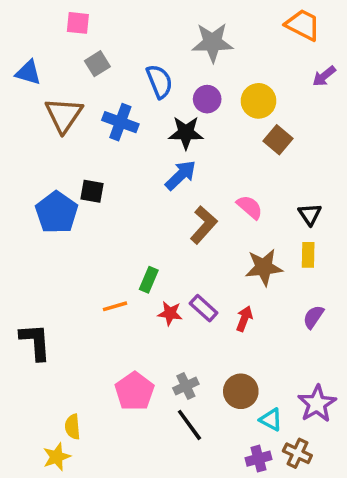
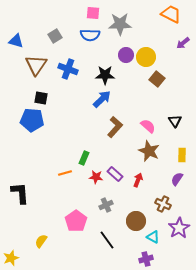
pink square: (78, 23) -> (93, 13), moved
blue semicircle: (159, 81) -> (90, 35), moved, turned 114
purple circle: (207, 99) -> (126, 55), moved
black square: (92, 191) -> (41, 98), moved
pink semicircle: (250, 207) -> (148, 126), moved
blue pentagon: (57, 212) -> (32, 120), turned -30
yellow rectangle: (308, 255) -> (182, 155), moved
brown star: (264, 267) -> (149, 151), turned 30
gray cross: (186, 386) -> (106, 205), moved
yellow semicircle: (73, 427) -> (41, 241), turned 40
brown cross: (297, 453) -> (163, 204), moved
yellow star: (57, 457) -> (11, 258), moved

